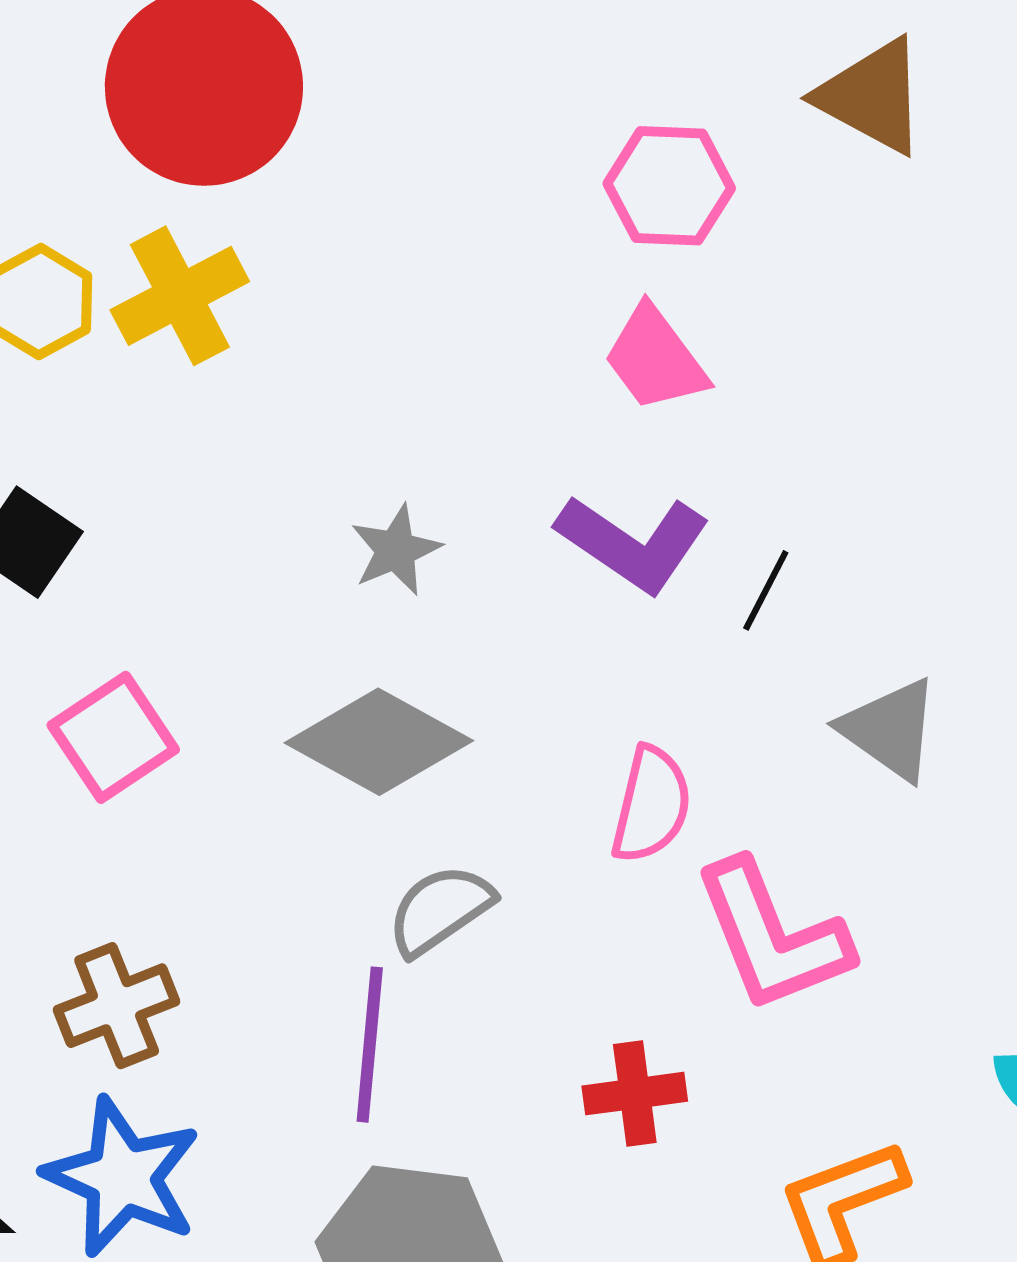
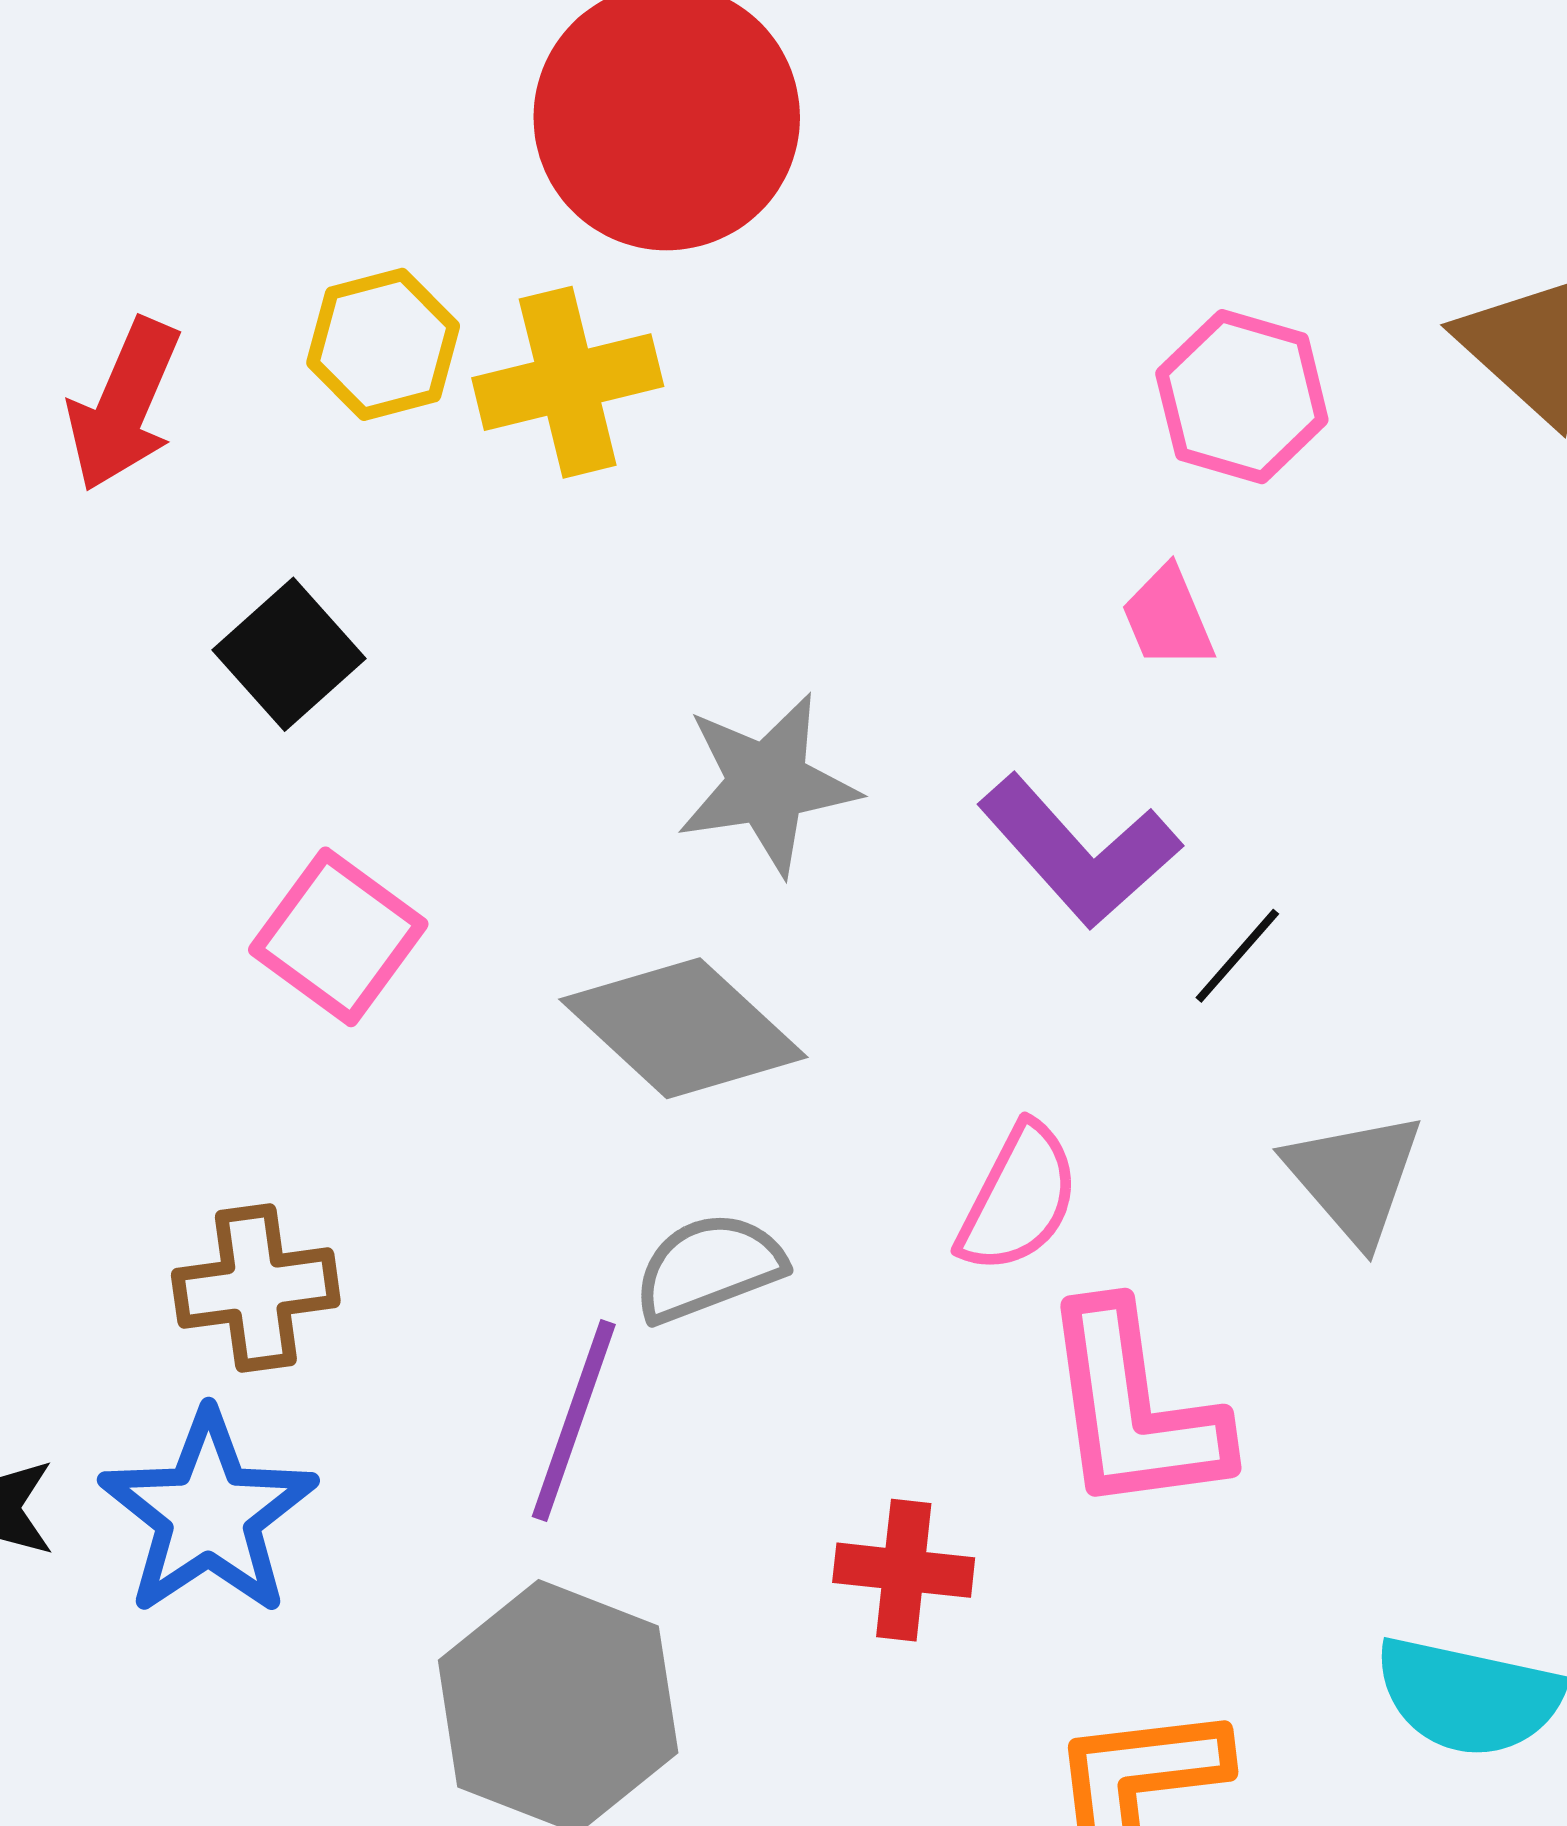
pink trapezoid: (655, 359) -> (1168, 618), size x0.7
gray star: (396, 550) -> (767, 784), size x1.5
pink square: (113, 737) -> (338, 937), turned -34

